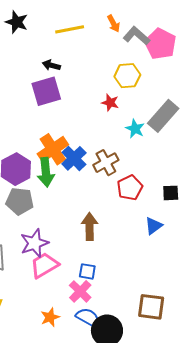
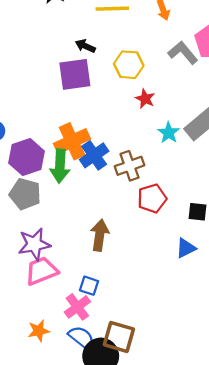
gray L-shape: (137, 36) -> (183, 53), moved
yellow hexagon: (127, 76) -> (129, 65), moved
blue triangle: (154, 226) -> (186, 248), moved
brown square: (151, 307) -> (119, 337), moved

